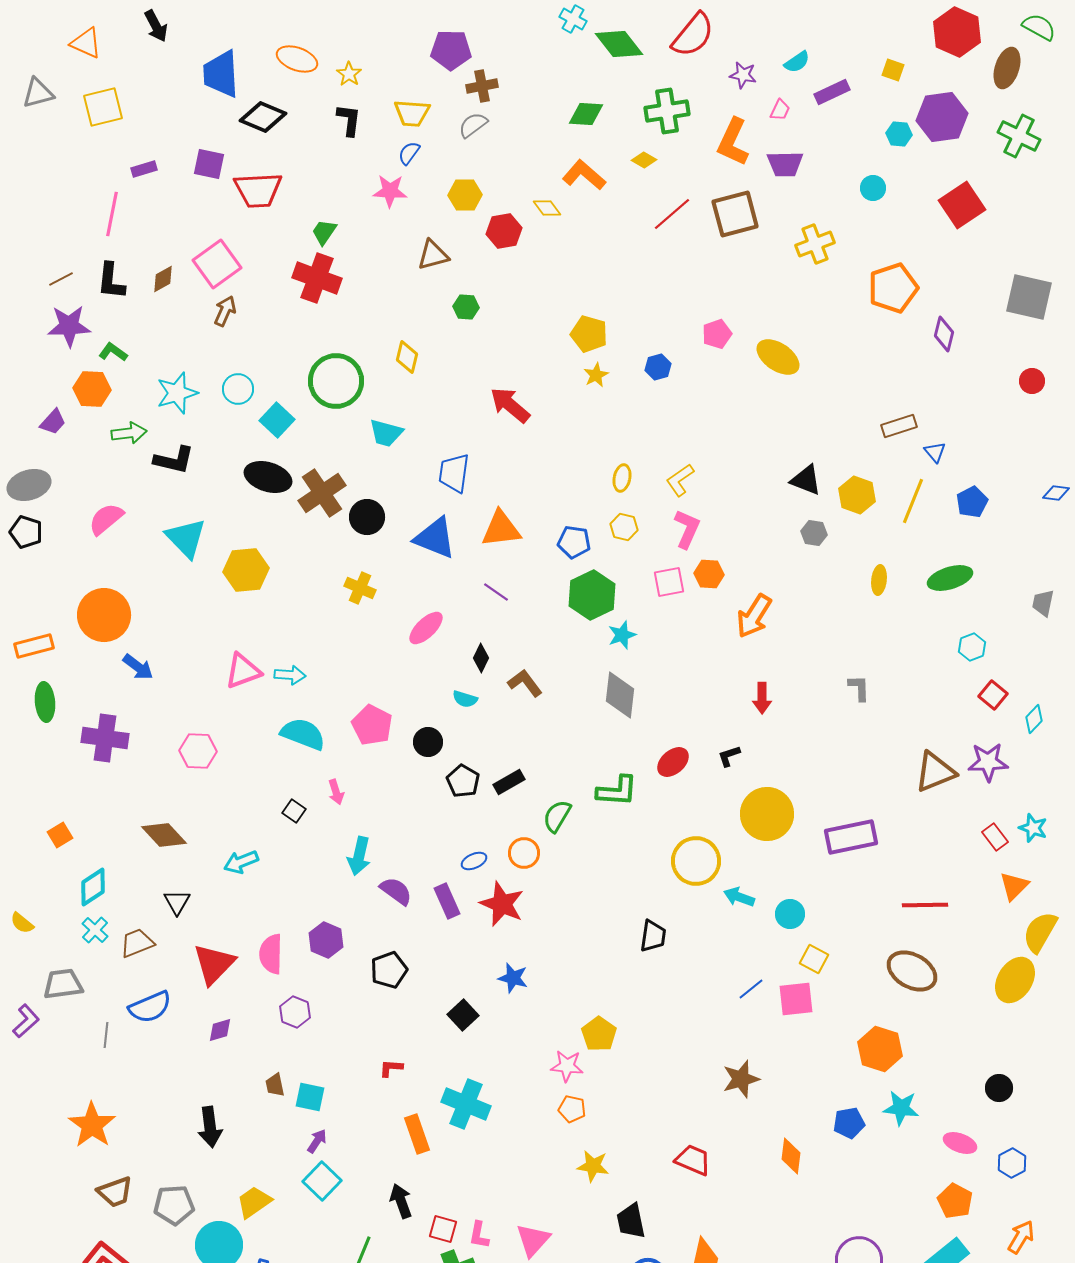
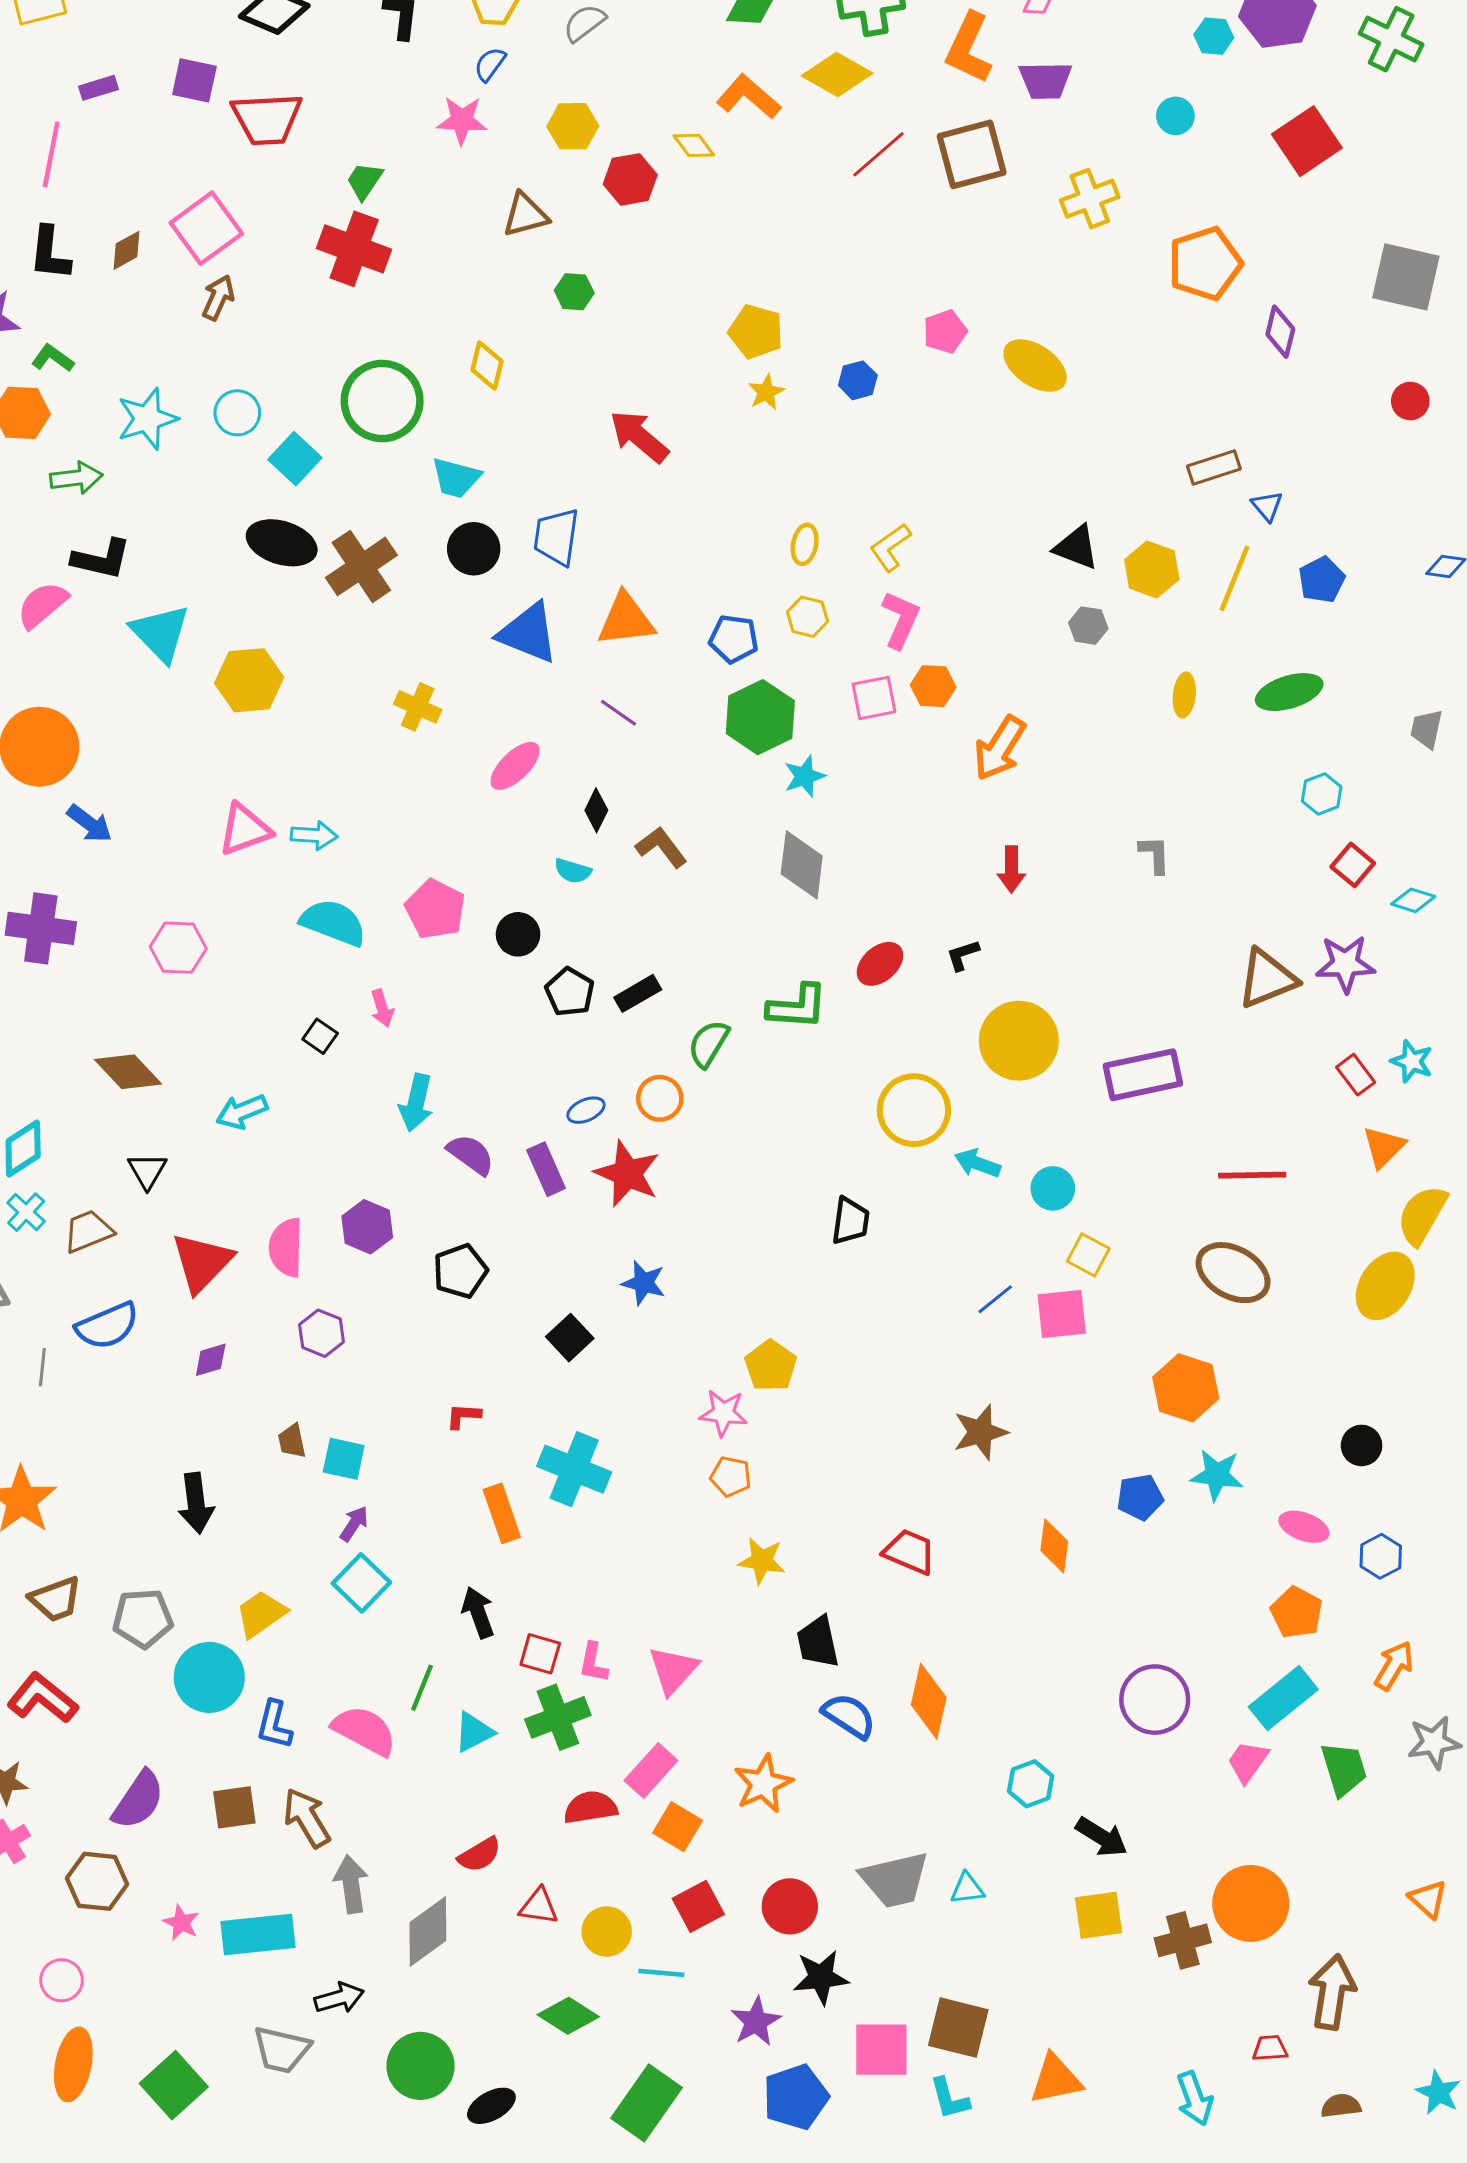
yellow diamond: (644, 160) -> (837, 75), size x1.8
black L-shape: (174, 460) -> (101, 559), moved
black circle: (367, 517) -> (474, 549), moved
cyan diamond: (1034, 719) -> (1413, 900), turned 64

